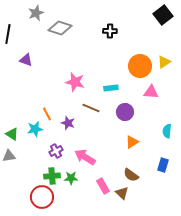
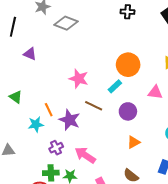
black cross: (110, 31) -> (128, 12), moved
orange circle: (140, 66) -> (128, 65), moved
cyan rectangle: (111, 88) -> (115, 86), turned -40
purple star: (68, 123) -> (70, 120), size x1.5
green triangle: (12, 134) -> (16, 97), moved

